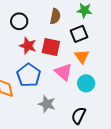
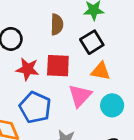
orange triangle: (82, 56) -> (101, 71), turned -35
pink triangle: (63, 72) -> (80, 96), turned 42

